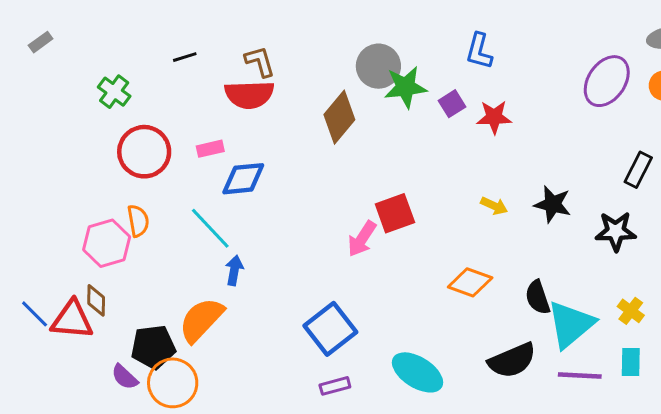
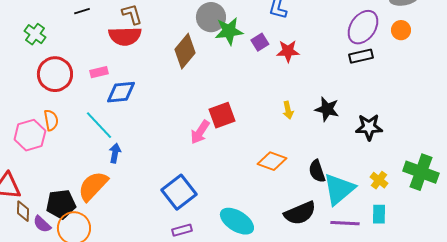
black rectangle: (638, 170) -> (361, 56), moved, turned 50
yellow arrow: (494, 206) -> (288, 110), turned 54
brown diamond: (96, 300) -> (23, 211), moved

